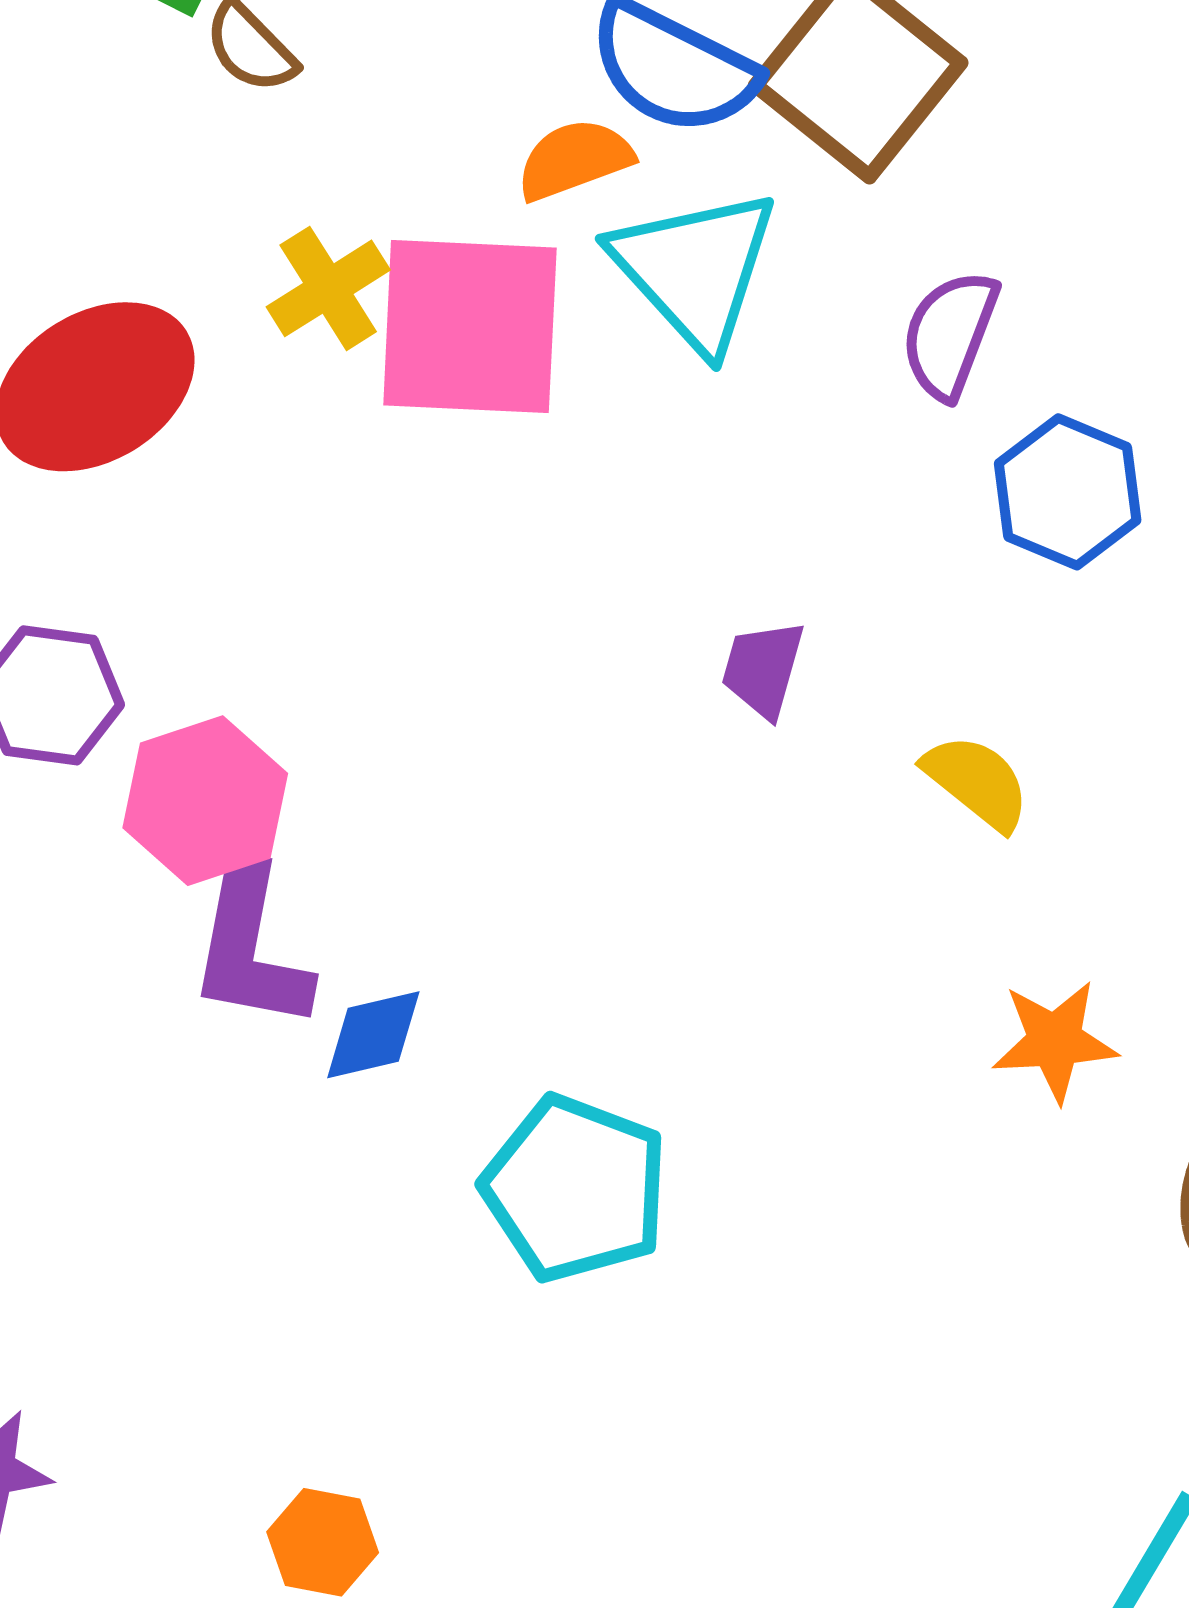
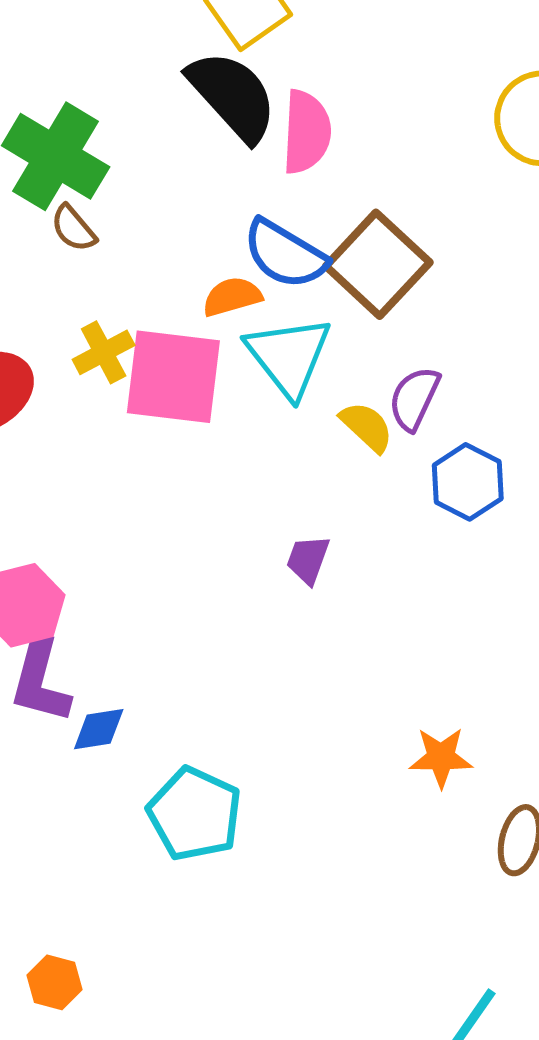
yellow semicircle: (977, 782) -> (367, 427), moved

